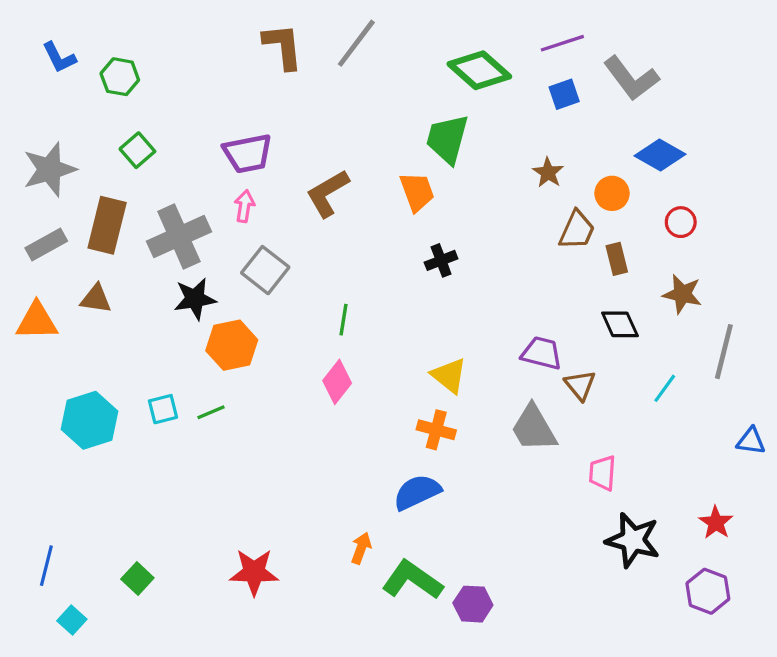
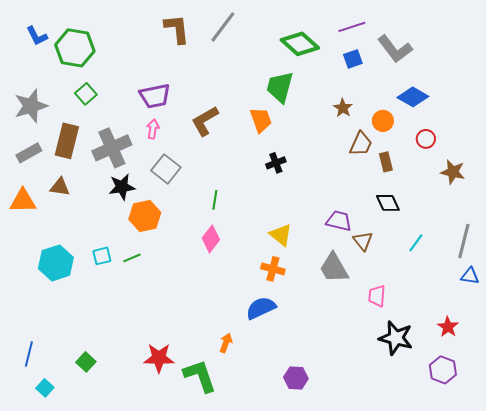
green hexagon: (120, 77) -> (75, 48), size x1.6
brown star: (682, 294) -> (453, 172), moved
gray line: (724, 352) -> (464, 241), moved
green L-shape: (412, 580) -> (200, 376), moved, turned 36

